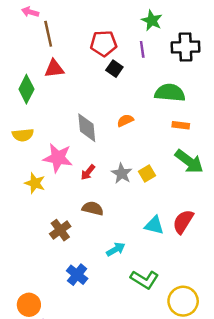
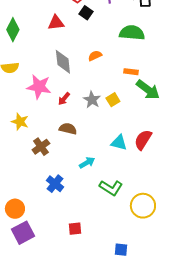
red triangle: (54, 69) -> (56, 23), moved
orange rectangle: (181, 125) -> (131, 72), moved
yellow star: (35, 183) -> (20, 122), moved

